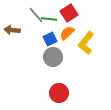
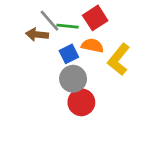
brown arrow: (12, 30) -> (37, 35), moved
orange semicircle: (67, 33) -> (92, 46), turned 56
red circle: (59, 93) -> (81, 102), moved

